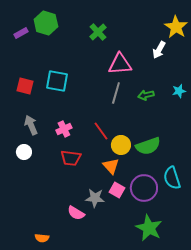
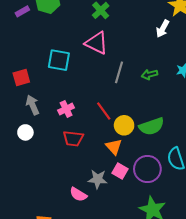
pink triangle: (120, 64) -> (97, 43), moved, turned 30
red square: (25, 86) -> (21, 78), moved, turned -30

